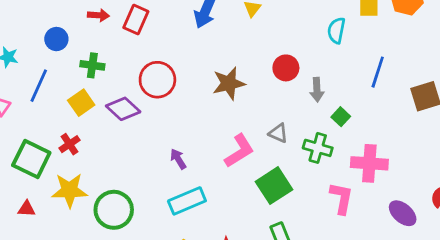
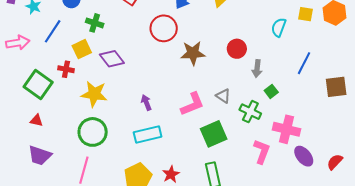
red circle: (157, 80) -> (164, 28), moved
red cross: (70, 144) -> (66, 69), moved, turned 35
yellow star: (69, 190) -> (94, 94), moved
red triangle: (27, 209) -> (36, 120), moved
purple ellipse: (403, 213) -> (304, 156), moved

